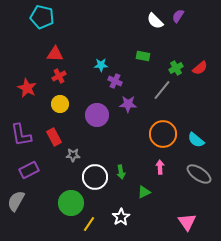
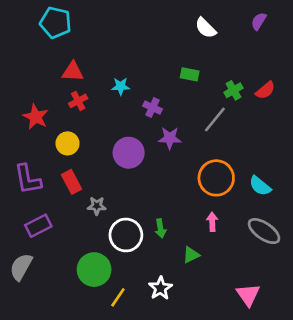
purple semicircle: (178, 16) -> (259, 21), moved
cyan star: (101, 65) -> (121, 86), moved
yellow circle: (60, 104) -> (67, 143), moved

